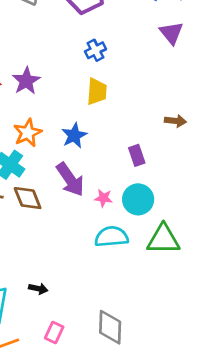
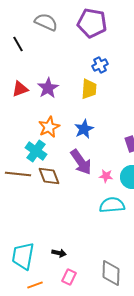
yellow trapezoid: (97, 92) -> (89, 89), moved
black arrow: (38, 289) -> (59, 253), moved

